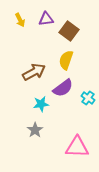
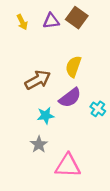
brown square: (69, 31) -> (77, 18), moved
pink triangle: (77, 147) -> (68, 166), moved

